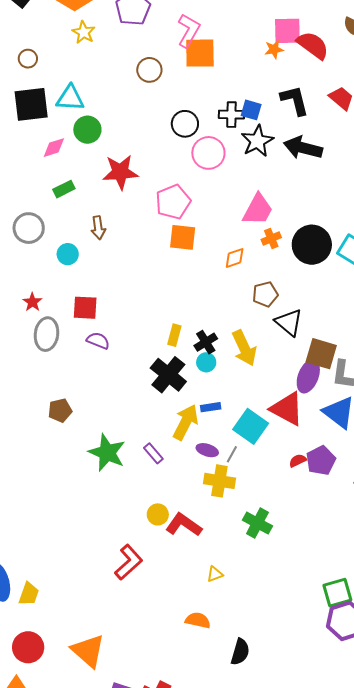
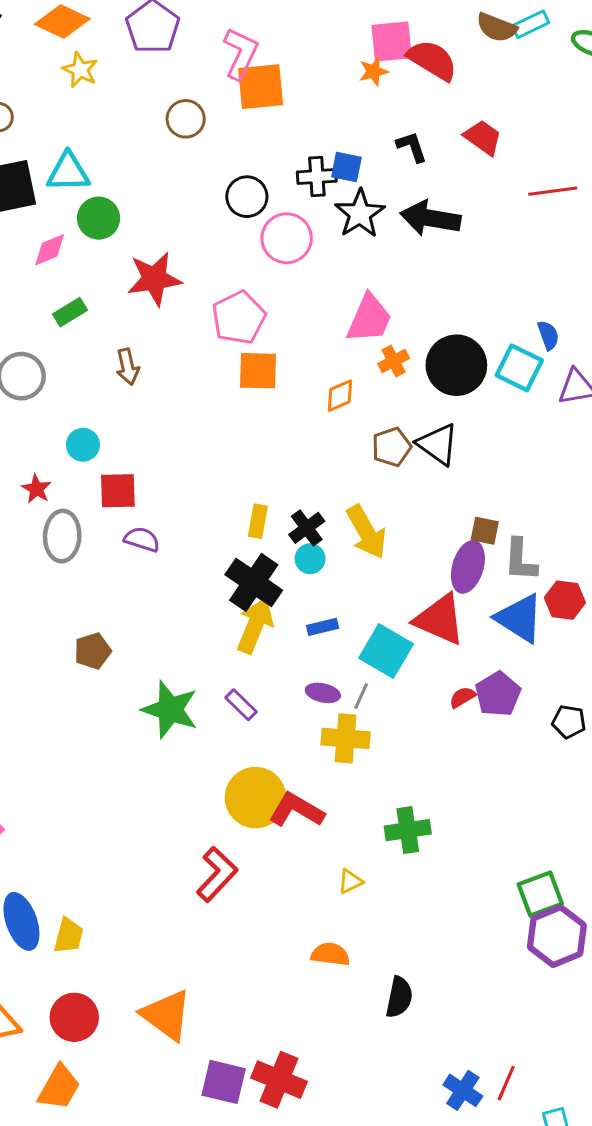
black L-shape: (295, 100) -> (412, 147), size x0.7
cyan circle: (68, 254) -> (83, 445), moved
black triangle: (289, 322) -> (438, 444), moved
brown square: (321, 354) -> (485, 531), size x0.6
yellow arrow: (186, 422) -> (255, 626), moved
yellow circle: (158, 514) -> (255, 798), size x1.8
green cross: (257, 523) -> (408, 830), moved, turned -32

